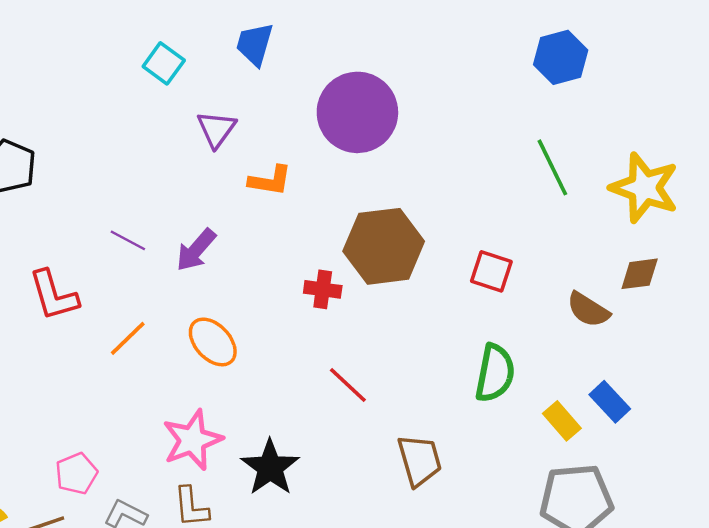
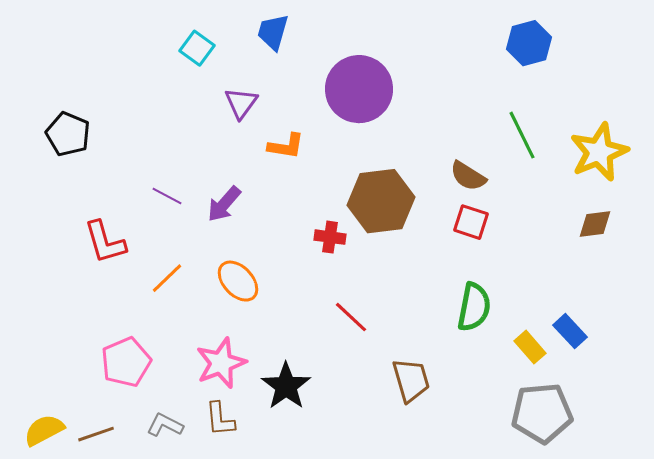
yellow star: (644, 188) -> (599, 152), turned 30
brown semicircle: (588, 310) -> (468, 176), moved
pink pentagon: (76, 473) -> (126, 362), moved, size x1.4

